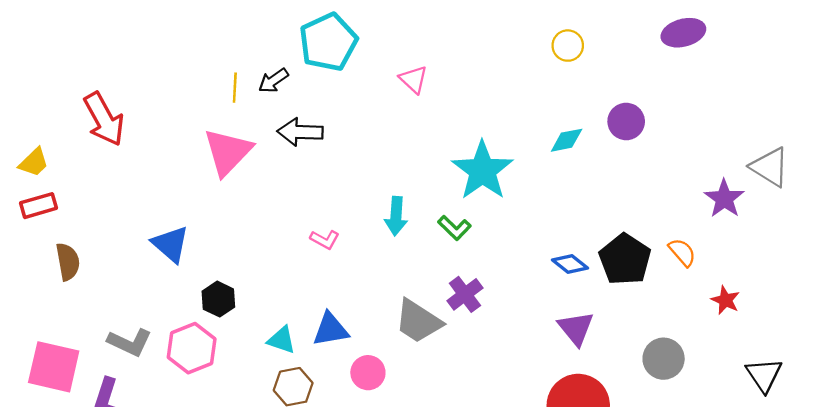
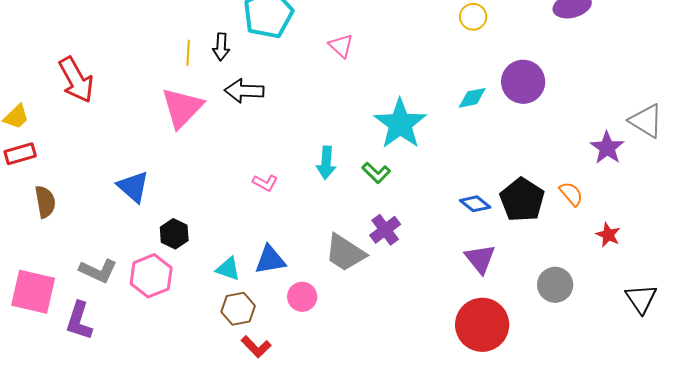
black arrow: (273, 81) -> (221, 47), turned -52
purple circle: (626, 121) -> (523, 82), size x1.4

